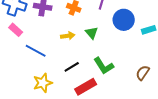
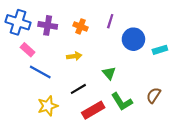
pink rectangle: (16, 30) -> (28, 50), moved
green triangle: (92, 33) -> (109, 73), moved
green L-shape: (104, 66) -> (122, 102), moved

